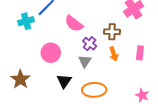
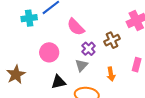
brown cross: (112, 32) -> (112, 40), turned -35
orange arrow: (114, 54) -> (111, 74), moved
black triangle: (64, 81) -> (58, 82), turned 35

